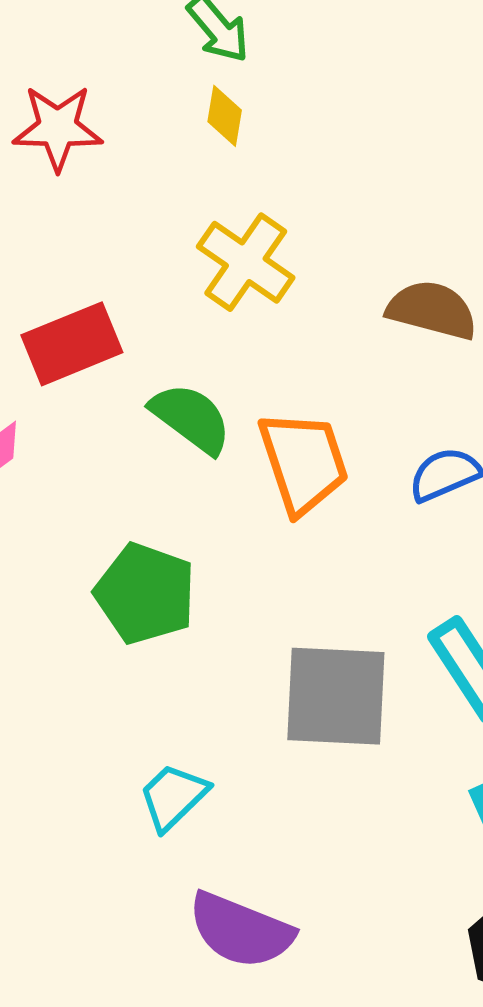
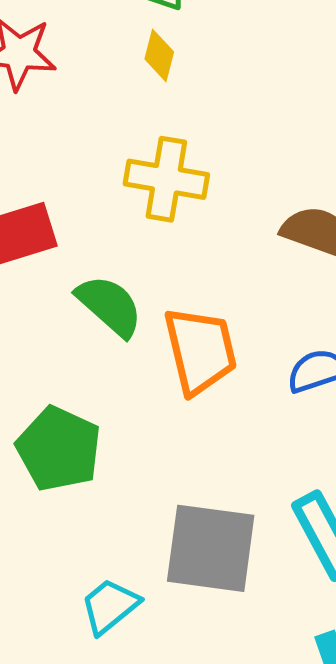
yellow cross: (246, 262) -> (166, 179), turned -30
cyan trapezoid: (173, 797) -> (110, 606), moved

